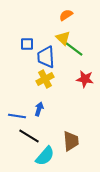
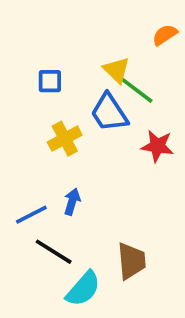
orange semicircle: (66, 15) -> (165, 35), moved
blue trapezoid: (46, 57) -> (109, 113), moved, turned -30
yellow cross: (45, 79) -> (65, 139), moved
blue line: (17, 116) -> (31, 215), turned -36

